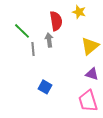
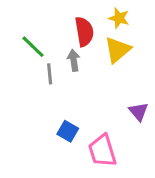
yellow triangle: (90, 46) -> (117, 50), moved
purple triangle: (92, 74) -> (139, 112), turned 32
pink trapezoid: (88, 101) -> (102, 151), moved

